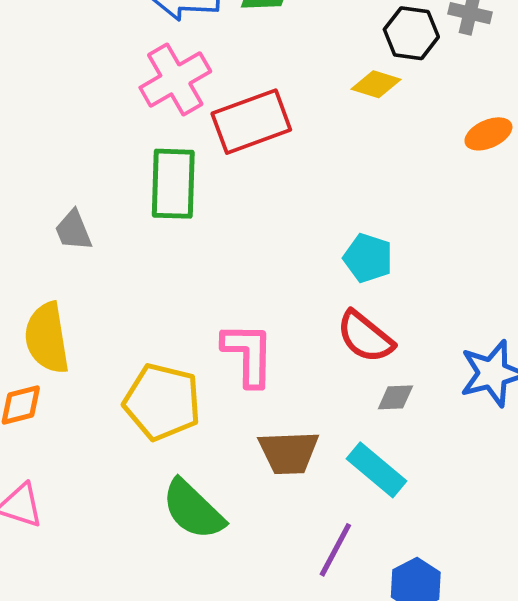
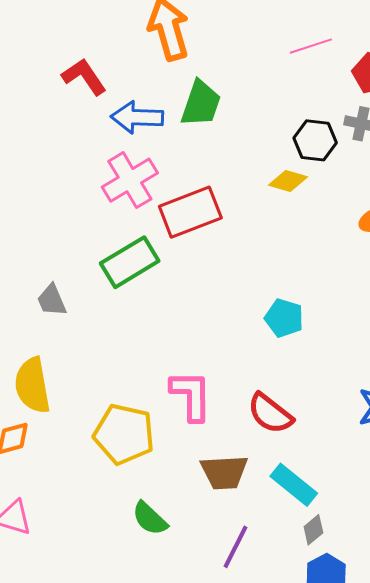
green rectangle: (173, 184) -> (130, 262), turned 58
red semicircle: (365, 337) -> (270, 413), moved
gray diamond: (395, 397) -> (313, 530), moved, turned -36
green semicircle: (193, 510) -> (150, 519), size x0.7
purple line: (335, 550) -> (235, 547), moved

